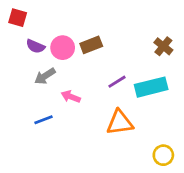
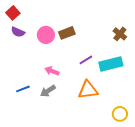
red square: (18, 18) -> (13, 13), turned 32
purple semicircle: (35, 46) -> (18, 32), moved
gray arrow: (45, 76) -> (48, 91), moved
blue line: (44, 120) -> (23, 89), moved

